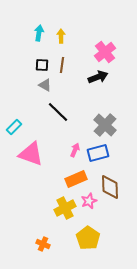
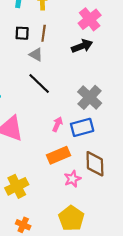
gray triangle: (45, 85) -> (36, 55), moved
yellow cross: (65, 208) -> (17, 186), moved

